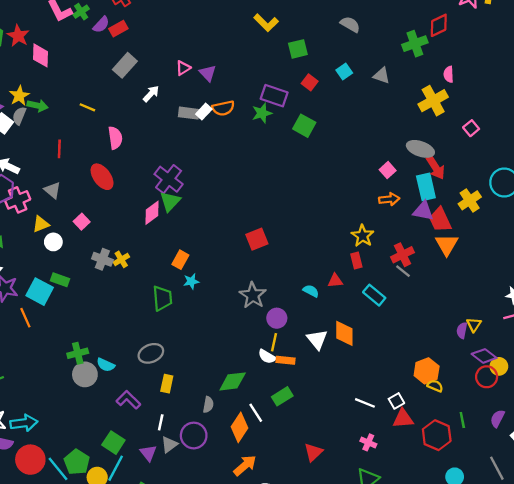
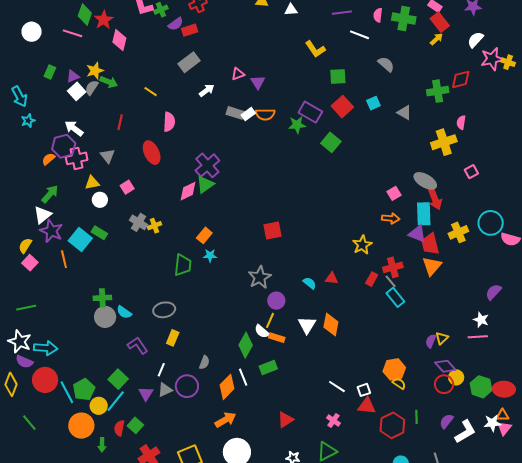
red square: (310, 82) -> (342, 107), size x1.5
red rectangle: (356, 261) -> (372, 279), moved, turned 32
cyan rectangle: (374, 295) -> (395, 297), moved
green diamond: (233, 381) -> (246, 345), moved, turned -65

